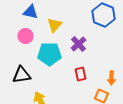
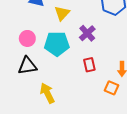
pink circle: (25, 36) -> (27, 38), moved

